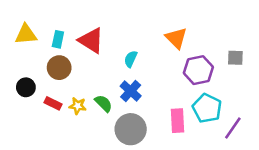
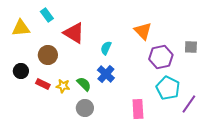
cyan rectangle: (58, 39) -> (47, 15), moved, turned -48
pink rectangle: (177, 121) -> (138, 109), moved
gray circle: (131, 129) -> (85, 108), moved, size x0.7

